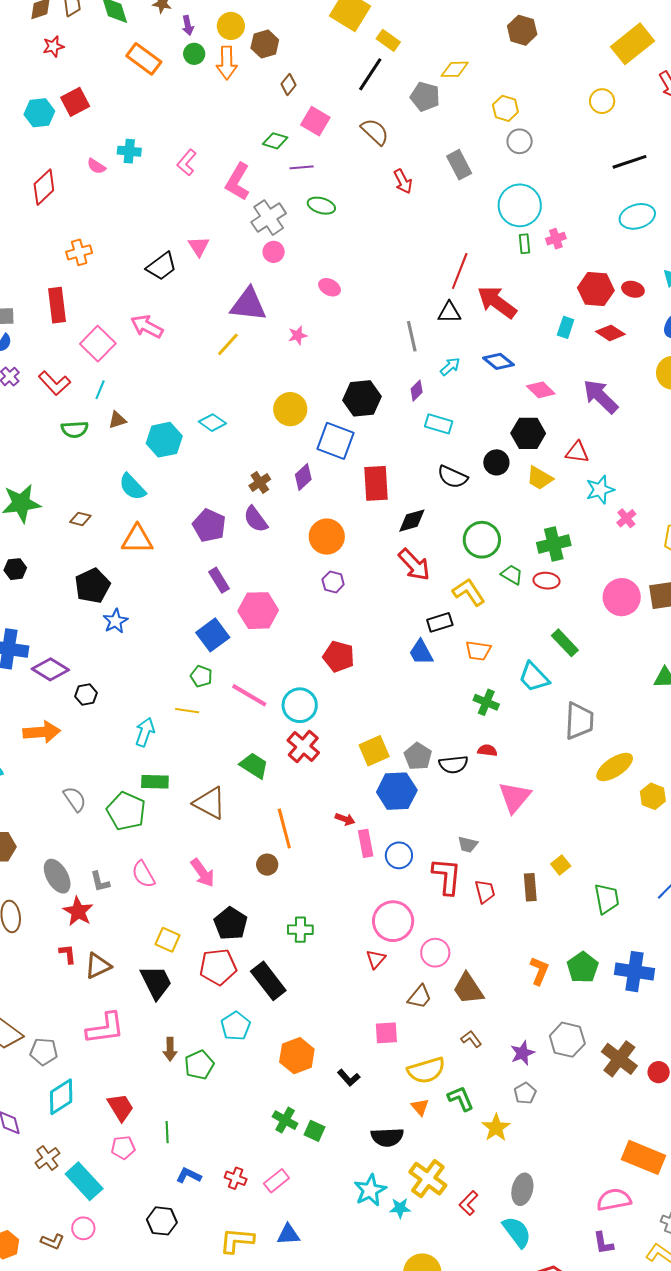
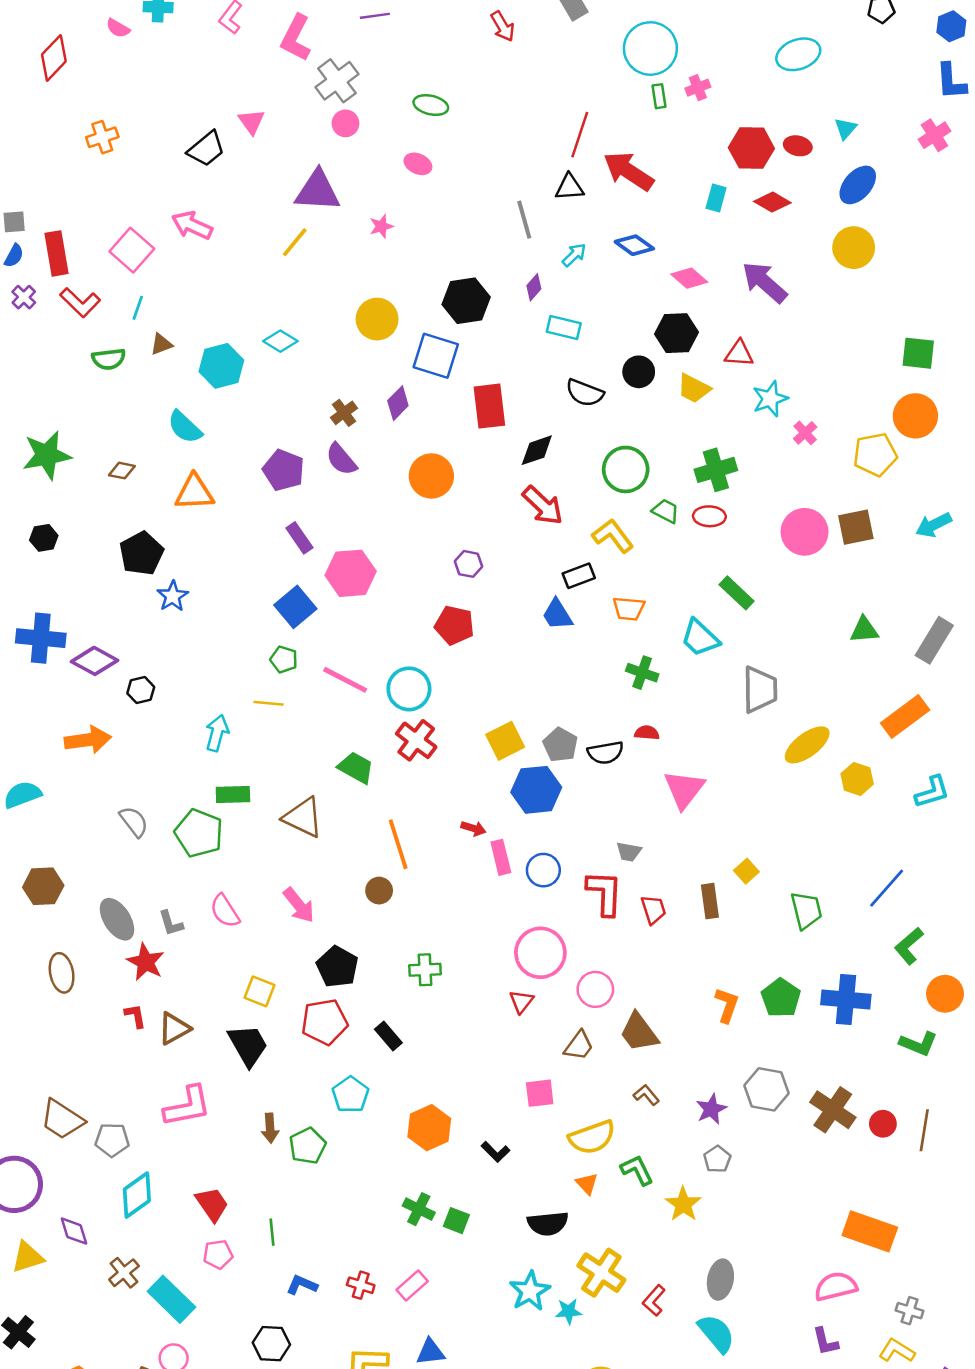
green ellipse: (321, 206) -> (431, 105), moved
red rectangle: (57, 305) -> (57, 253), moved
purple hexagon: (333, 582) -> (469, 564), moved
black rectangle: (268, 981) -> (388, 1036), size x0.6

